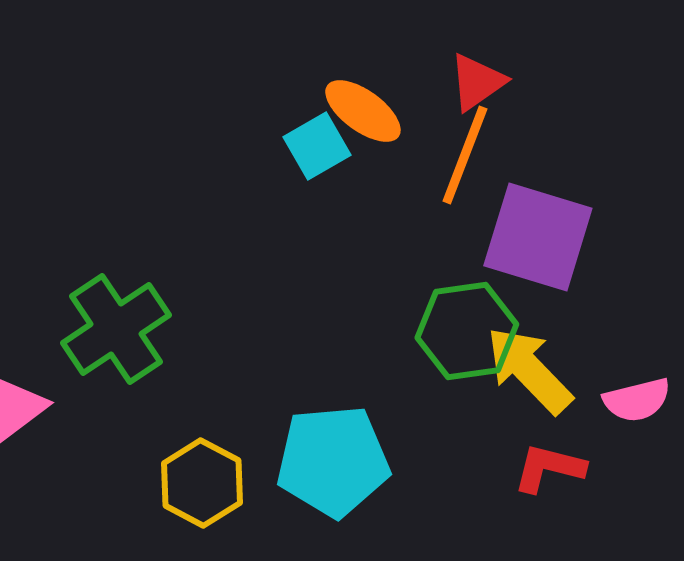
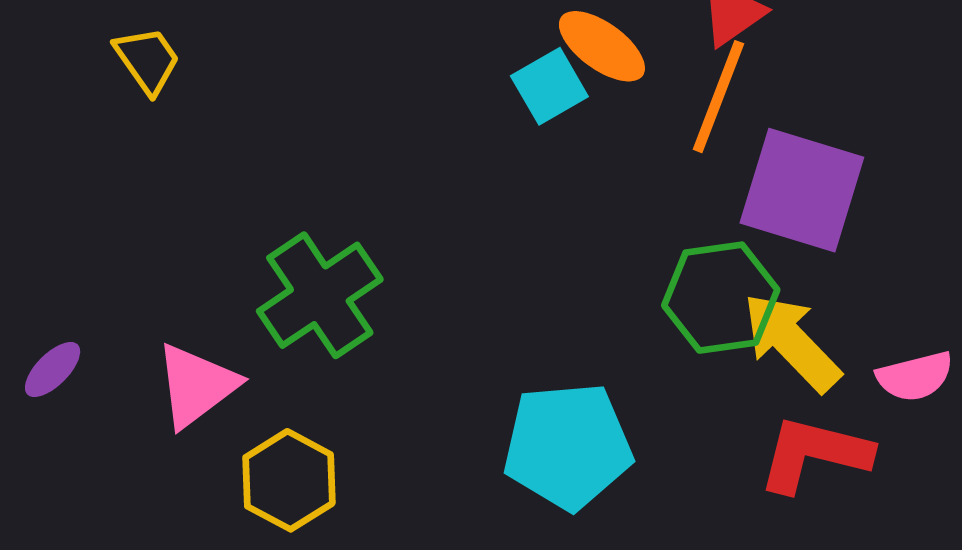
red L-shape: (549, 468) -> (814, 454), size x1.4
yellow hexagon: (202, 483) -> (289, 480), moved

